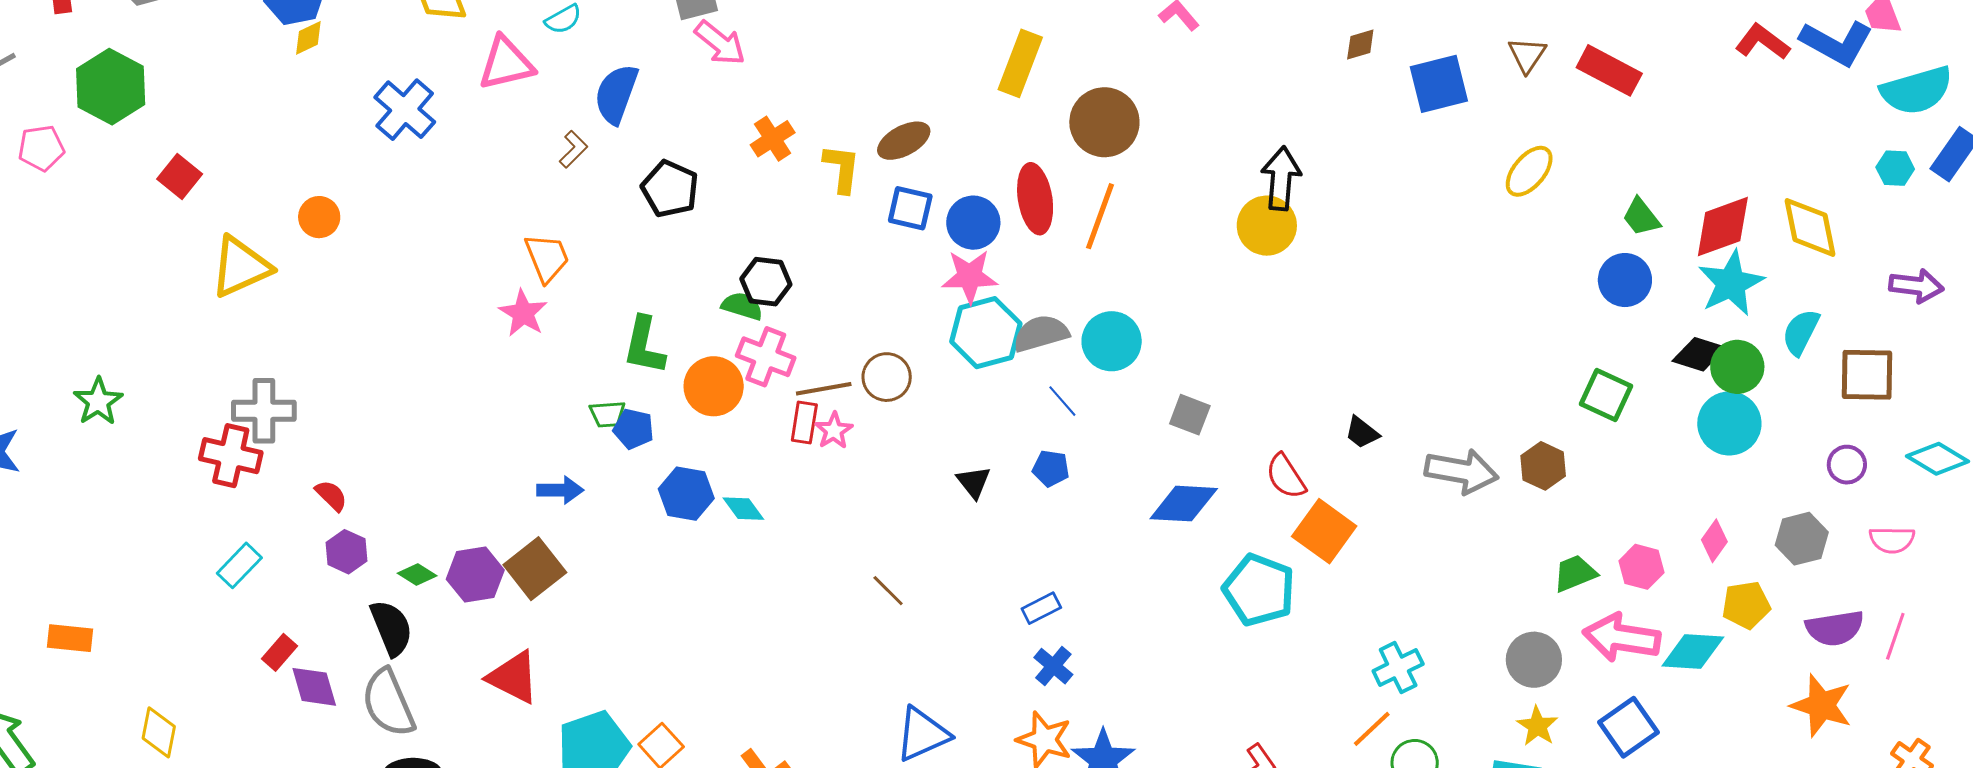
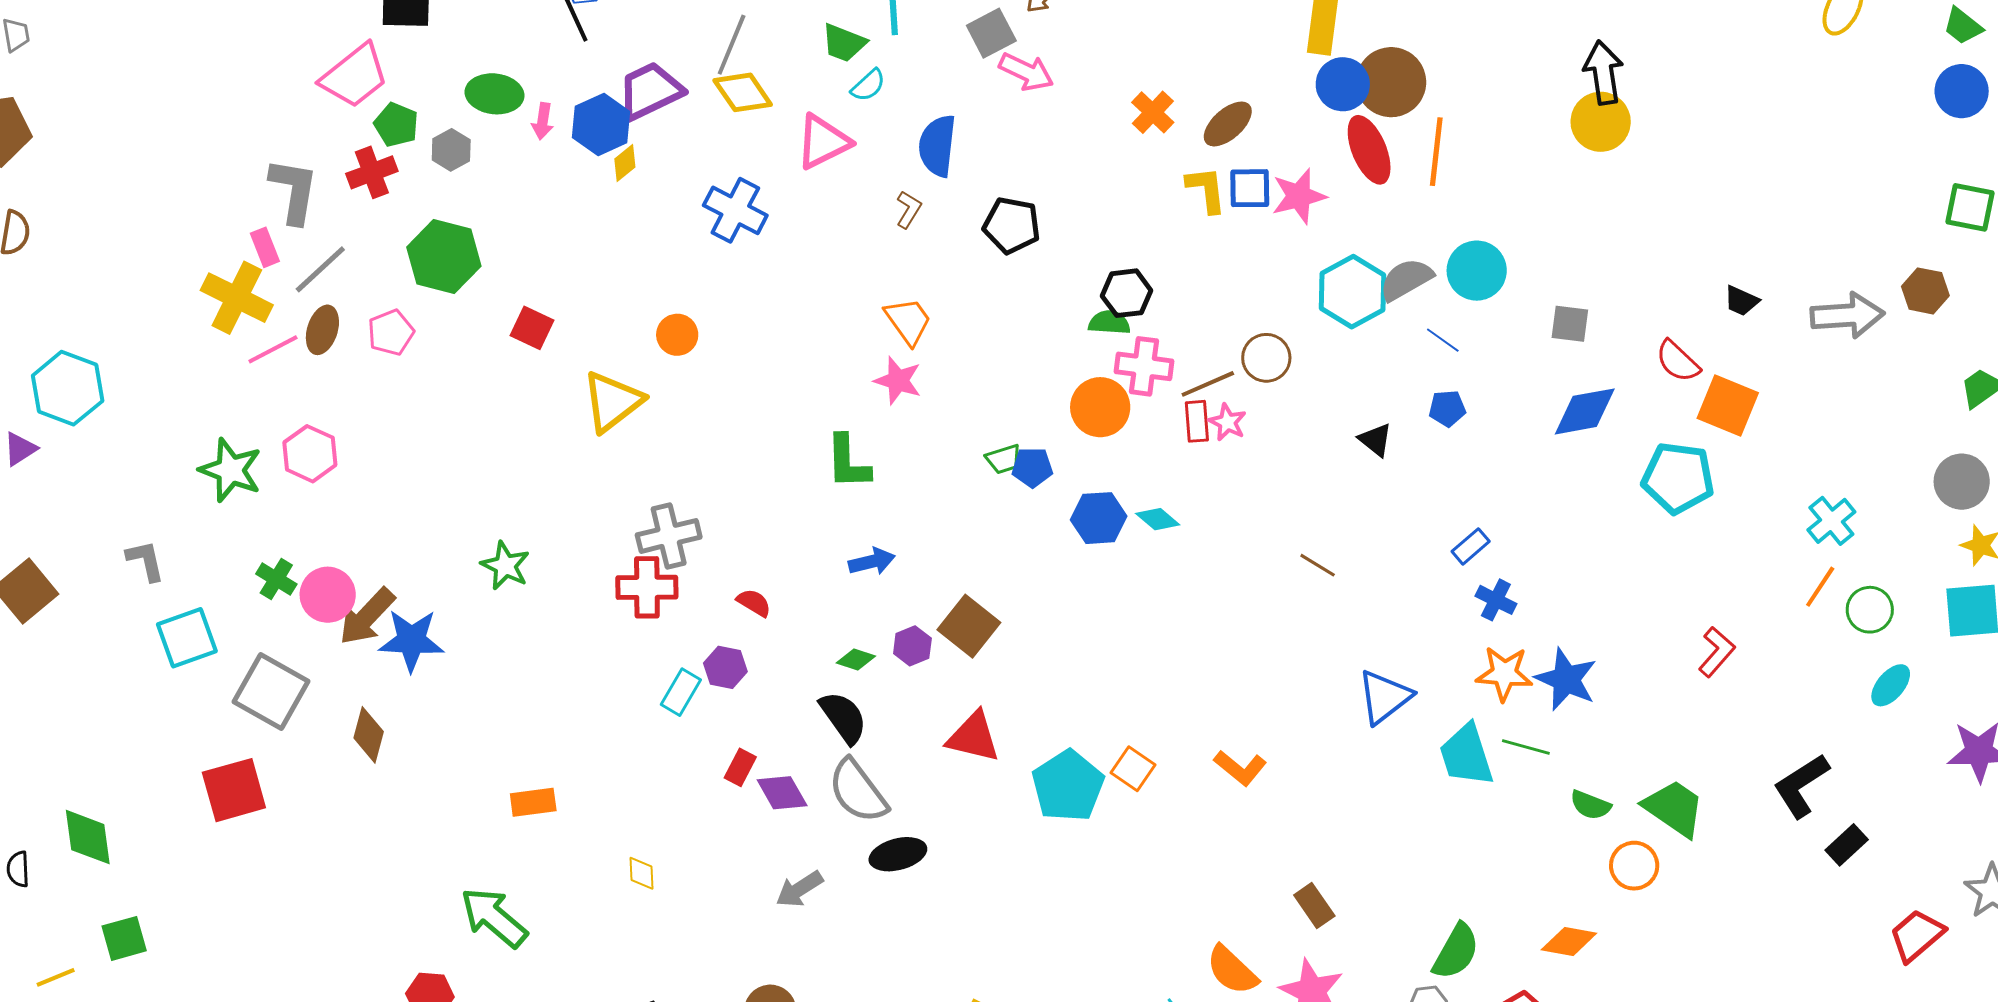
brown circle: (1104, 122) -> (1391, 82), moved
orange cross: (773, 139) -> (1153, 112), moved
yellow L-shape: (842, 168) -> (1206, 189), moved
blue circle: (973, 223) -> (1343, 84), moved
pink star: (970, 276) -> (1299, 196), moved
green L-shape: (644, 345) -> (848, 462), moved
blue arrow: (560, 490) -> (872, 561), moved
purple hexagon: (346, 552) -> (725, 667), moved
purple hexagon: (475, 575) -> (912, 646), size x0.7
yellow diamond: (159, 732) -> (642, 873), size x0.7

